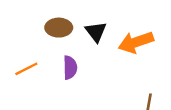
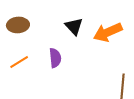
brown ellipse: (59, 28) -> (18, 25), moved

